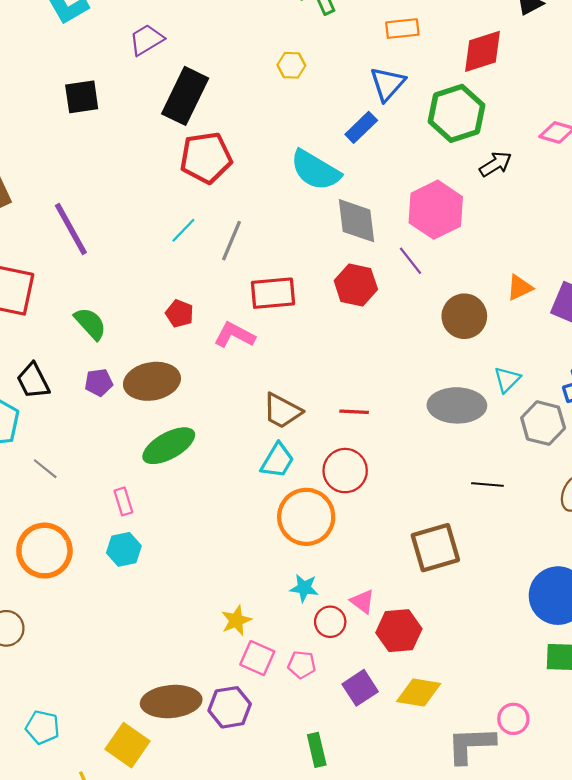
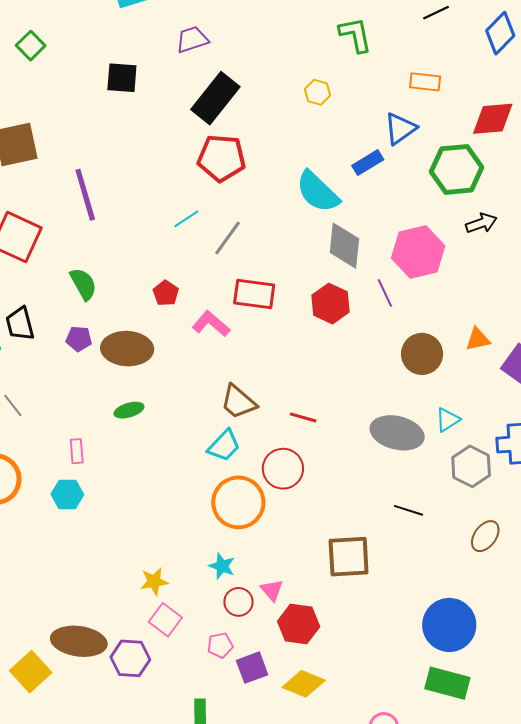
green ellipse: (169, 446) -> (129, 410), size x0.6
pink pentagon: (302, 665) -> (220, 645), moved, turned -30

